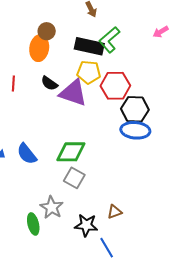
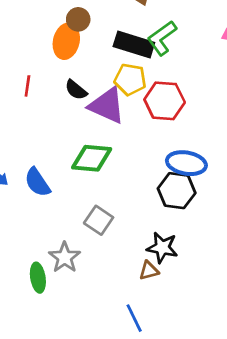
black hexagon: (135, 109) -> (177, 191), moved
green diamond: (71, 152) -> (92, 158), moved
black star: (86, 225) -> (162, 248), moved

